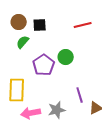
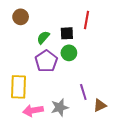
black square: (40, 25) -> (67, 33), moved
red line: (83, 25) -> (86, 20), turned -66
green semicircle: (23, 42) -> (43, 37), moved

